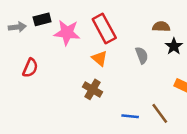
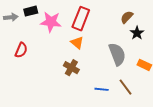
brown semicircle: (161, 27) -> (127, 17), turned -48
red rectangle: (104, 28) -> (81, 19), turned 50
gray semicircle: (142, 55) -> (117, 54), moved, size x1.6

